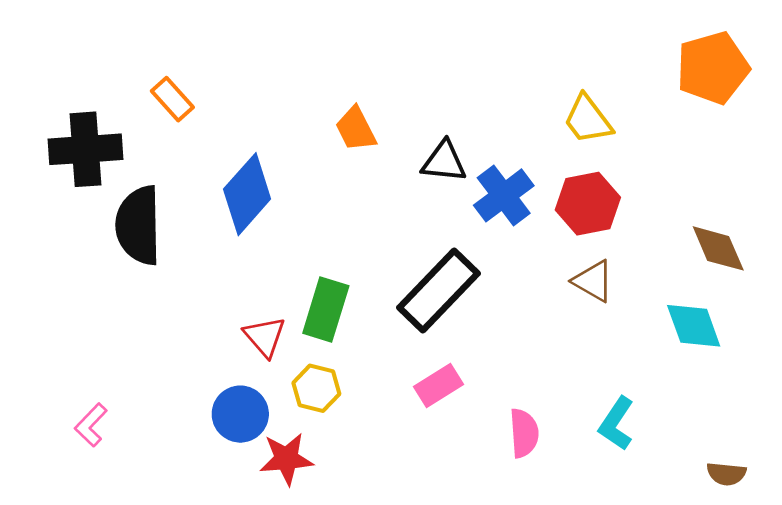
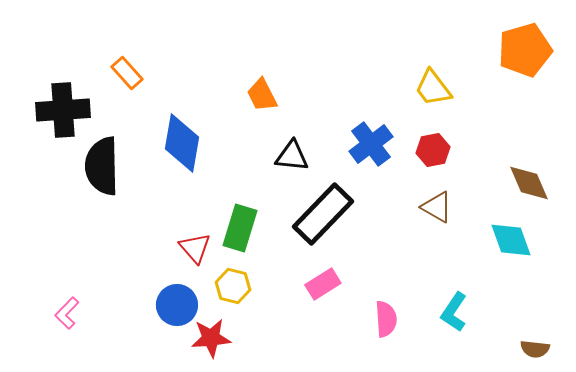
black triangle: (444, 162) -> (292, 156), moved
blue diamond: (247, 194) -> (182, 143), turned -32
red hexagon: (588, 204) -> (433, 150), size x0.7

